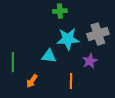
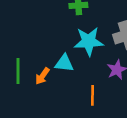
orange arrow: (32, 81) -> (42, 76), moved

